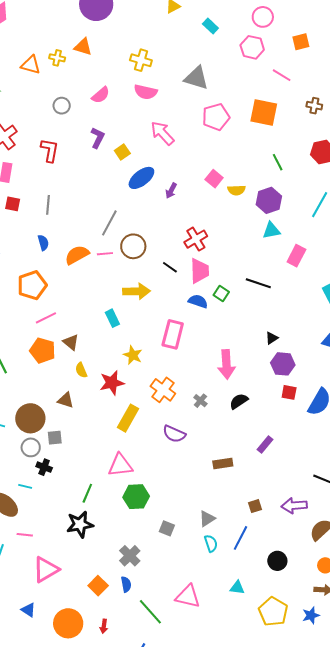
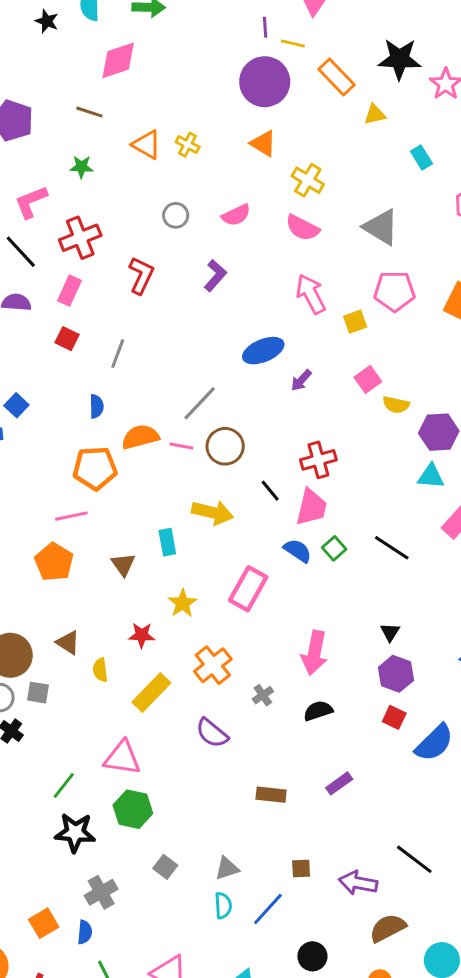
orange triangle: (83, 47) -> (263, 143), moved
yellow square: (122, 152) -> (355, 322), moved
orange pentagon: (32, 285) -> (95, 468), moved
black triangle: (272, 338) -> (390, 632), turned -40
brown triangle: (71, 342) -> (123, 564), moved
yellow semicircle: (81, 370) -> (100, 670), moved
red star: (112, 383) -> (142, 635), size x0.7
black star: (80, 524) -> (75, 833), moved

